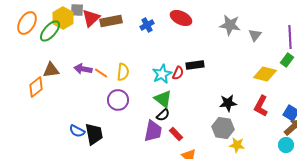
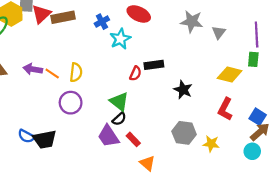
green rectangle: (287, 60) -> (253, 59), turned -32
cyan star: (162, 74) -> (120, 39), moved
black star: (228, 103) -> (183, 90), moved, turned 30
purple trapezoid: (153, 131) -> (108, 136), turned 135
black trapezoid: (94, 134) -> (45, 139), turned 90
yellow star: (237, 145) -> (211, 144), moved

